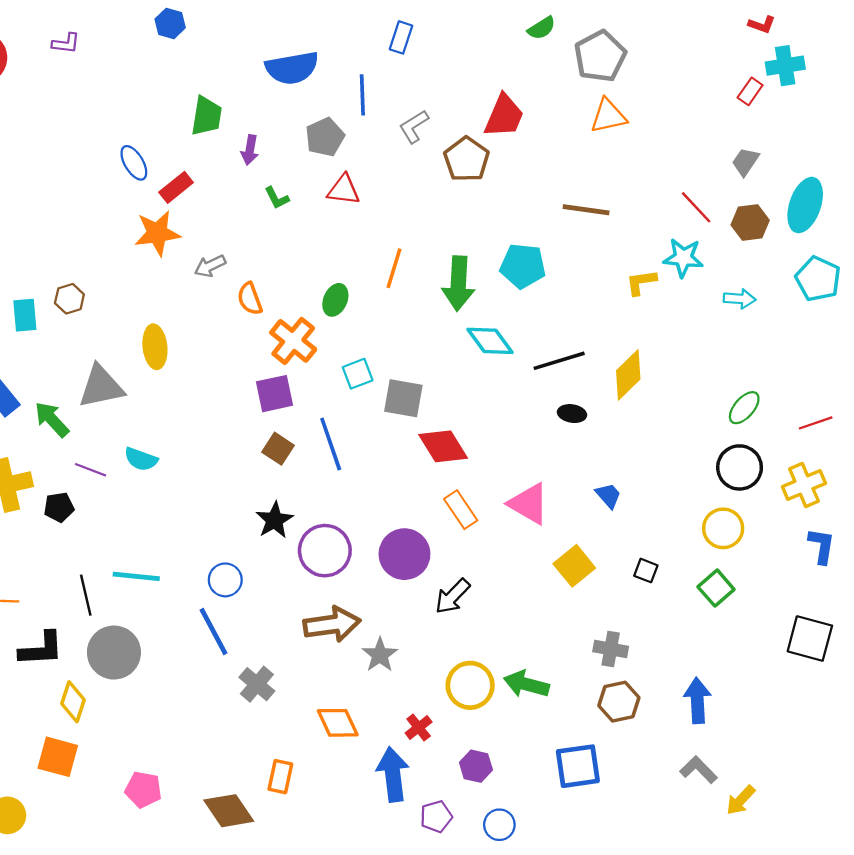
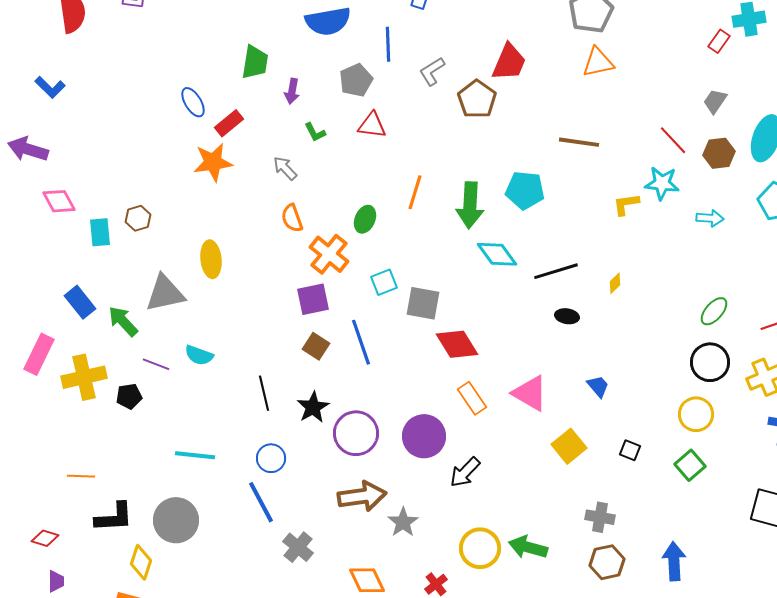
gray arrow: (210, 266) -> (285, 168), moved, turned 72
yellow diamond: (628, 375) -> (615, 283), size x0.5
black line: (86, 595) -> (264, 393), moved

